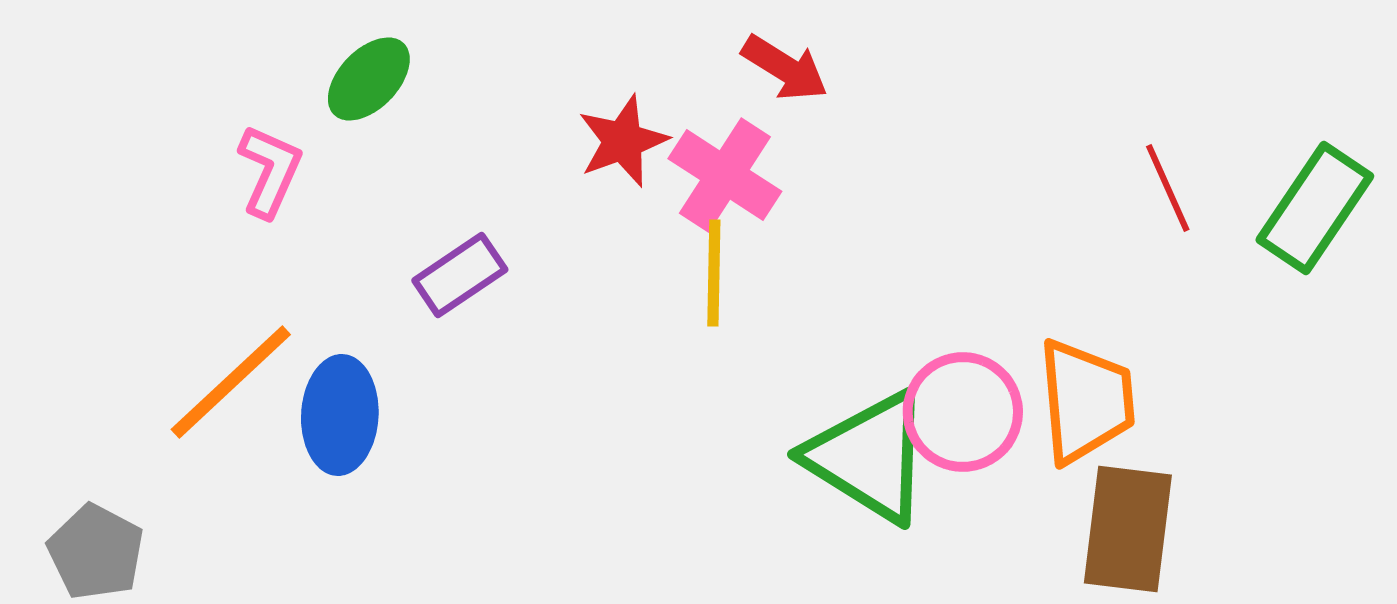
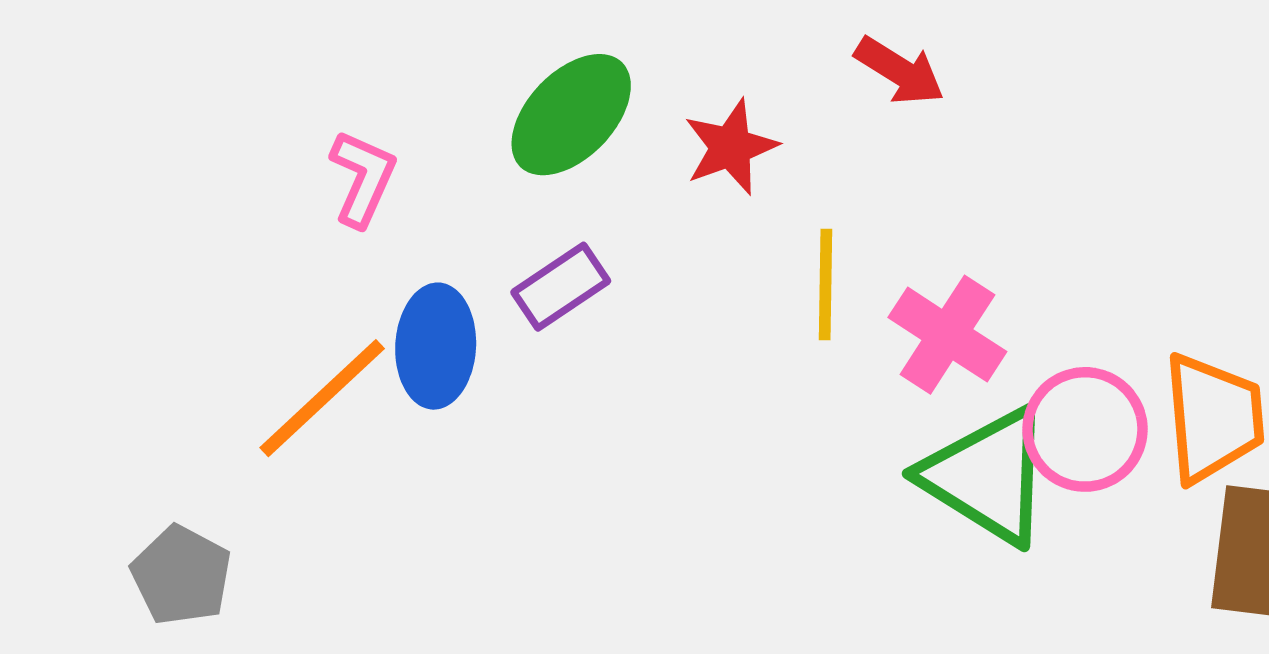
green ellipse: (369, 79) -> (571, 115), moved, size x1.4
pink cross: (725, 175) -> (947, 335), moved
blue ellipse: (340, 415) -> (436, 346), moved

